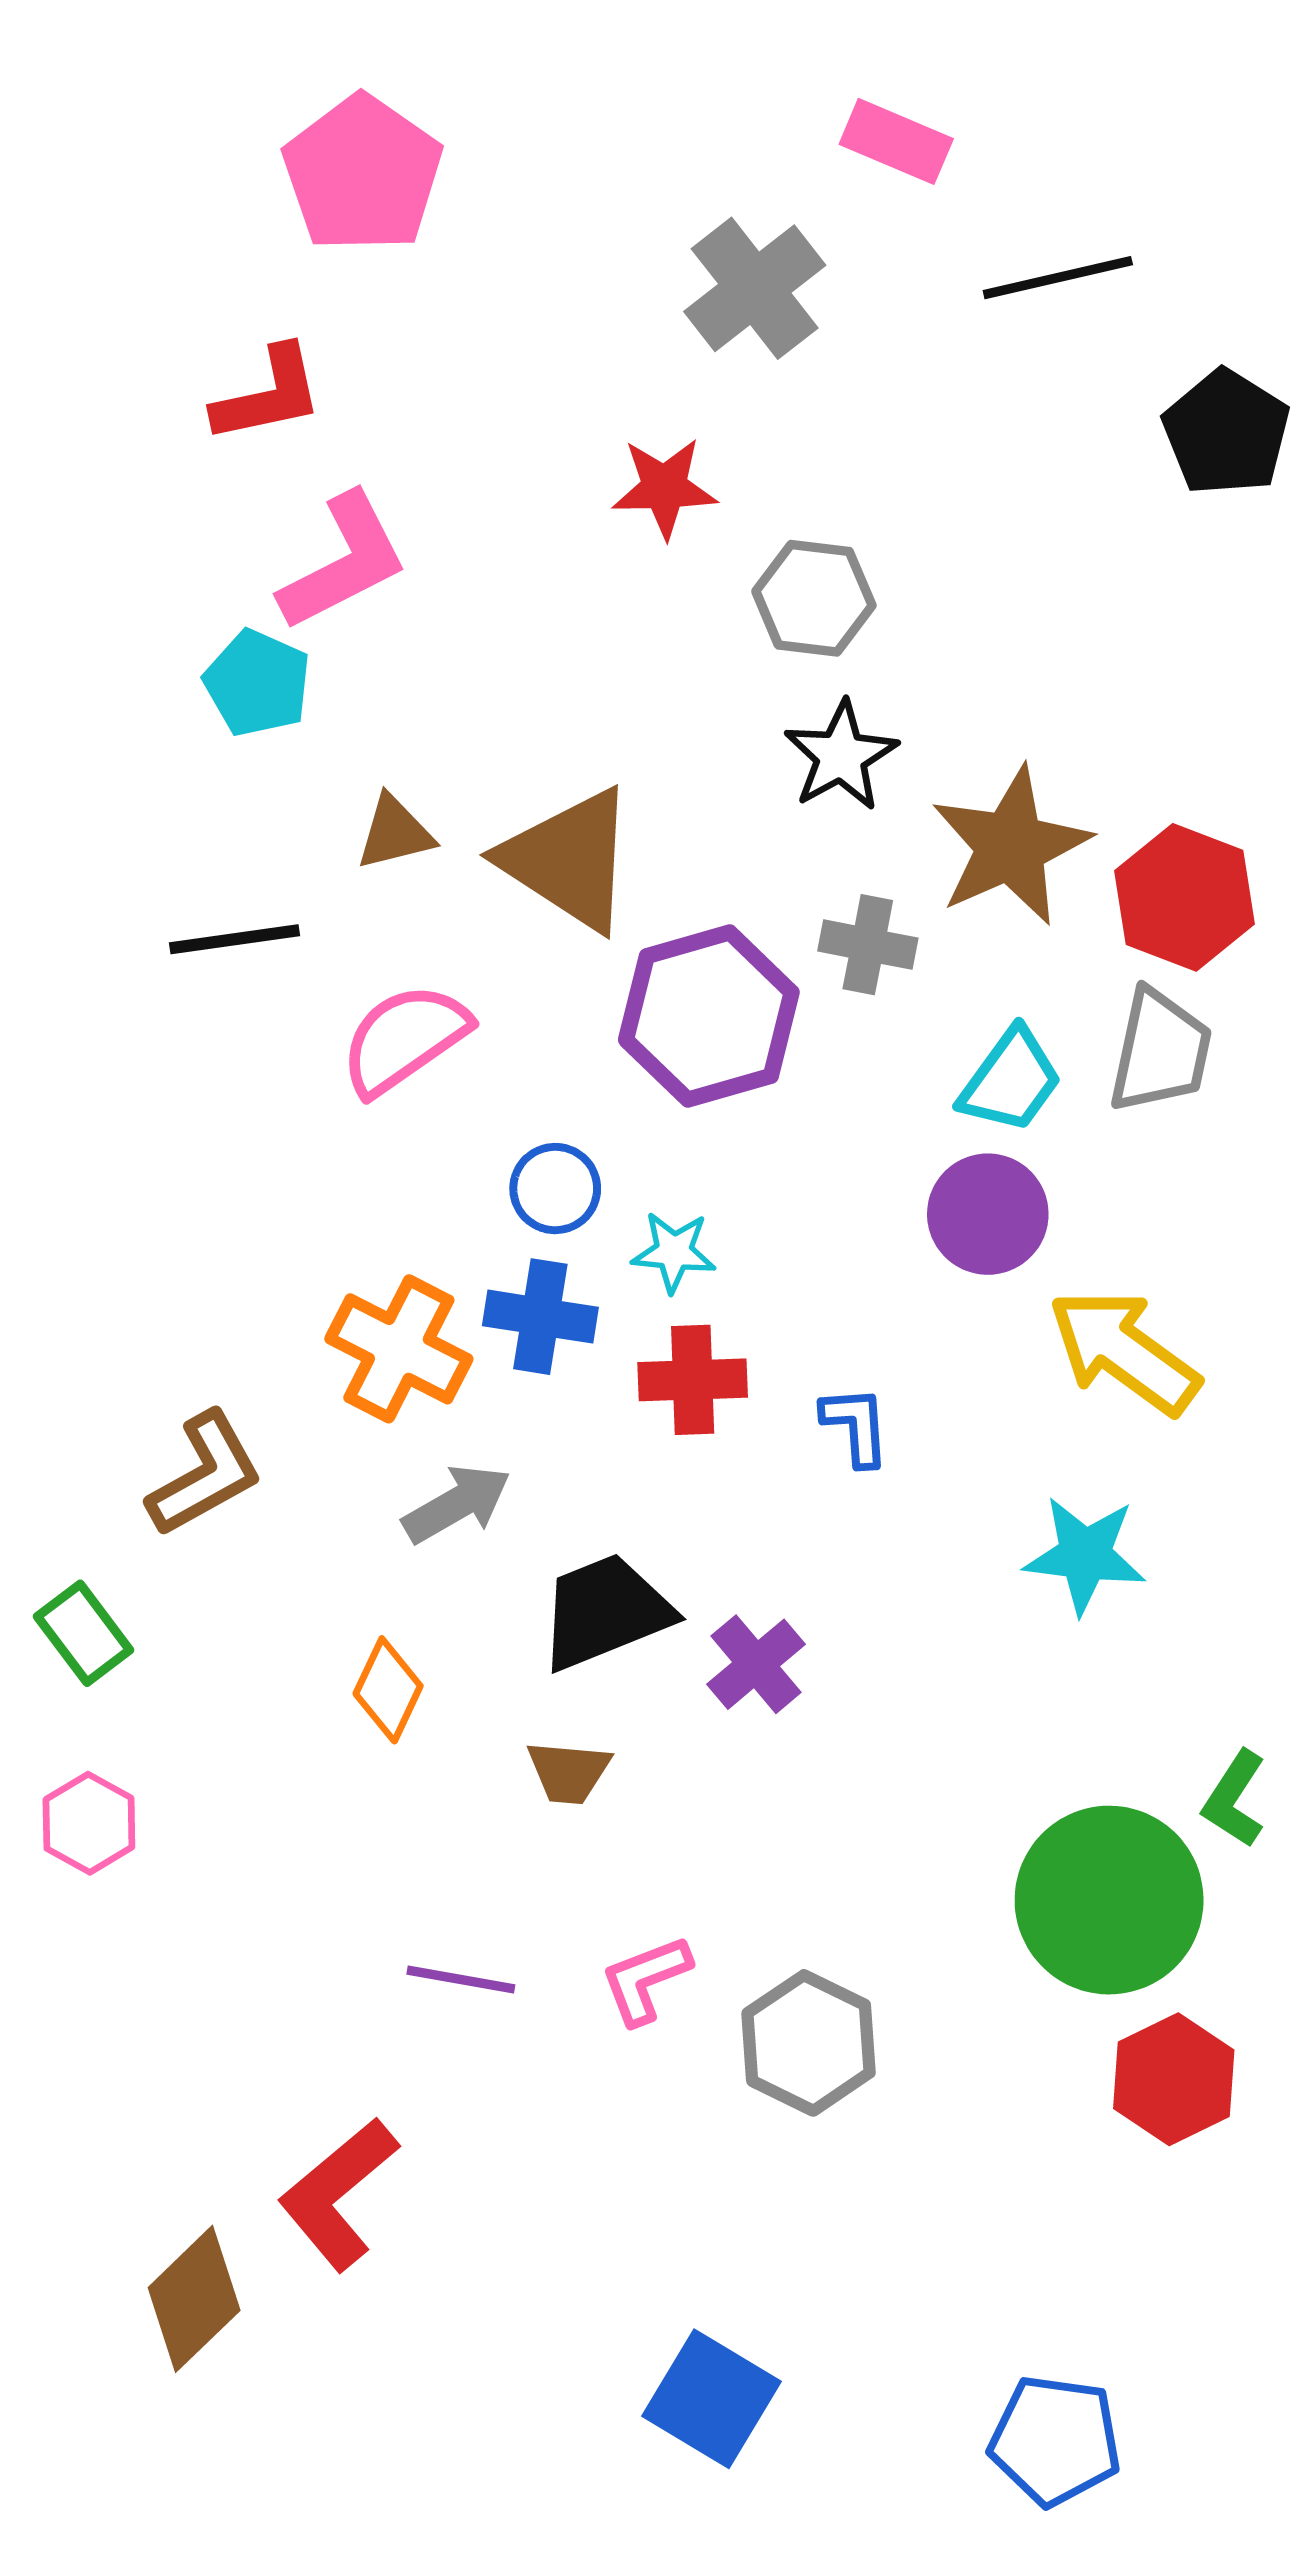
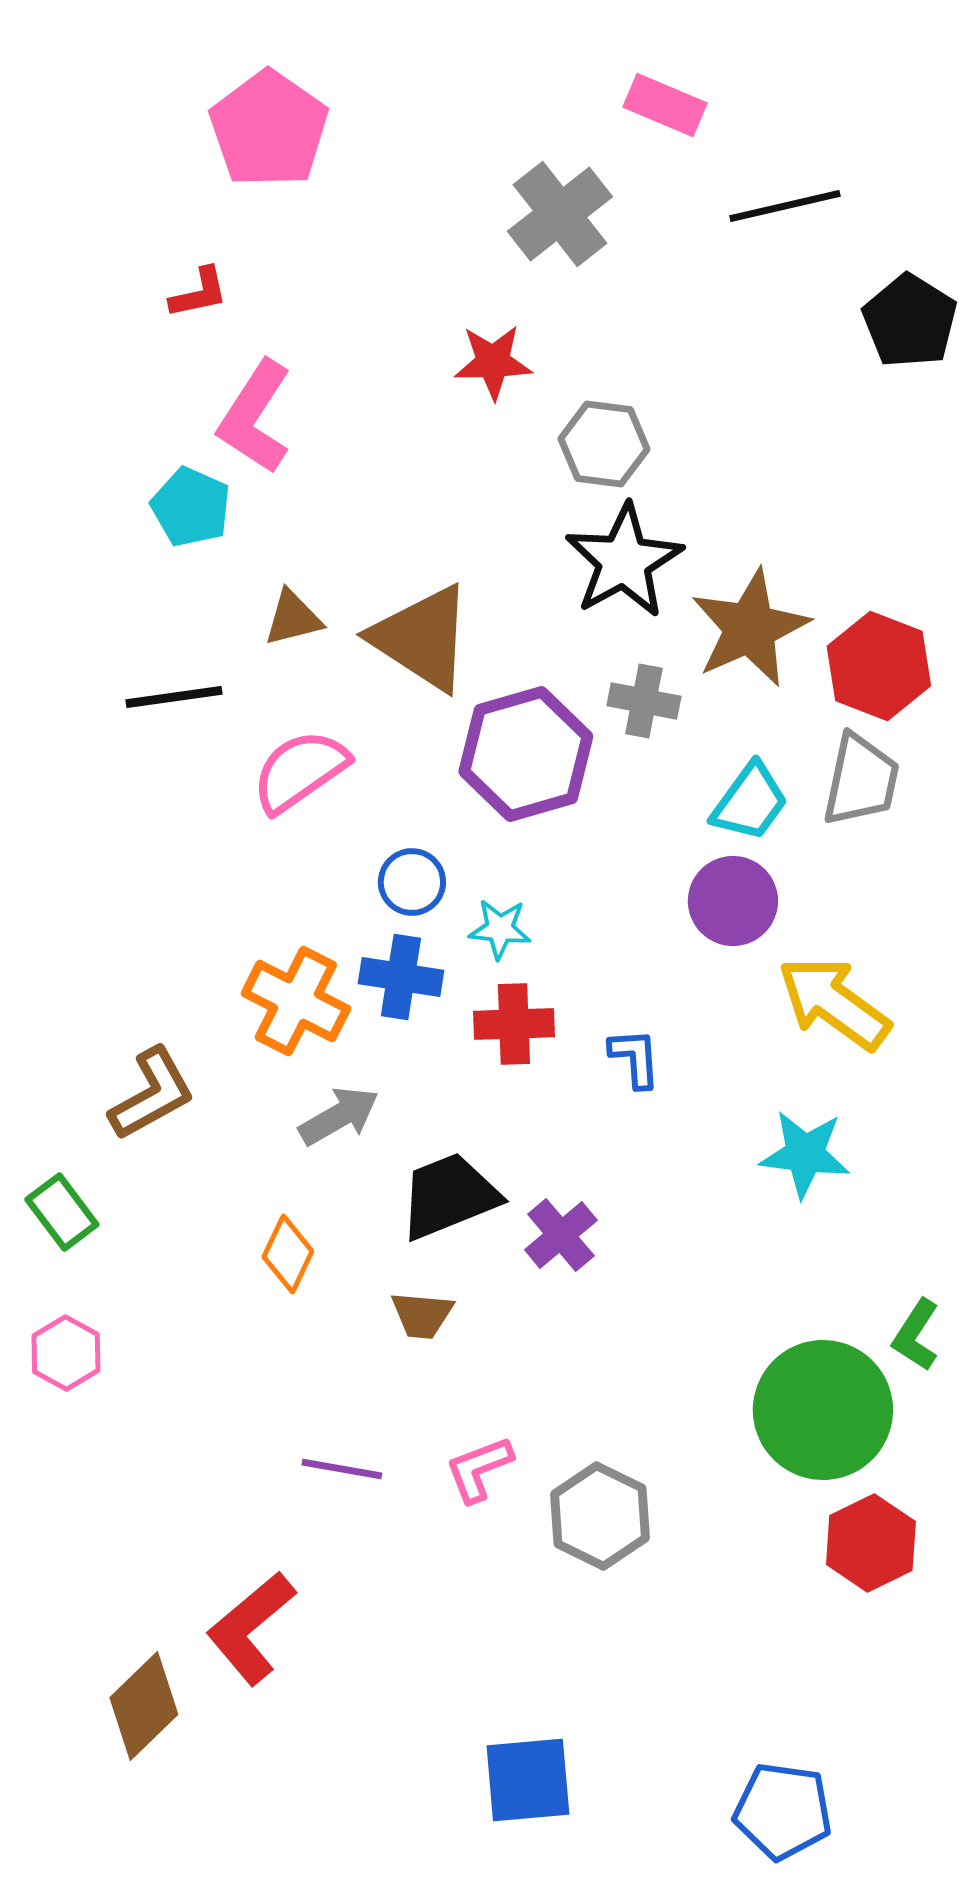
red L-shape: (268, 395) -> (199, 293), size x0.7
pink L-shape: (344, 562) -> (255, 417), turned 150
black star: (841, 756) -> (624, 561), size x1.4
blue square: (712, 2399) -> (528, 1780), turned -36

